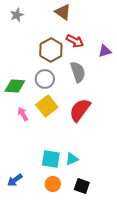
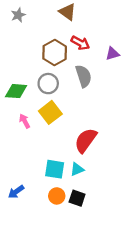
red semicircle: (80, 110) -> (86, 140), moved
black square: (82, 186) -> (77, 198), moved

